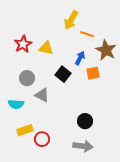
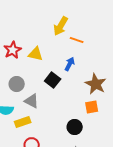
brown star: (106, 50) -> (96, 84), moved
orange square: (93, 73) -> (92, 107), moved
yellow rectangle: (25, 130) -> (23, 122), moved

